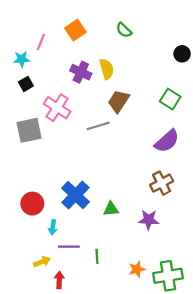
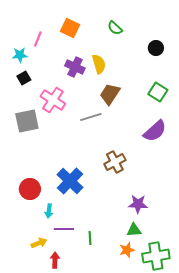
orange square: (75, 30) -> (70, 28), turned -30
black circle: (182, 54) -> (156, 48), moved
brown cross: (162, 183) -> (115, 162), moved
green triangle: (111, 209) -> (134, 230), moved

